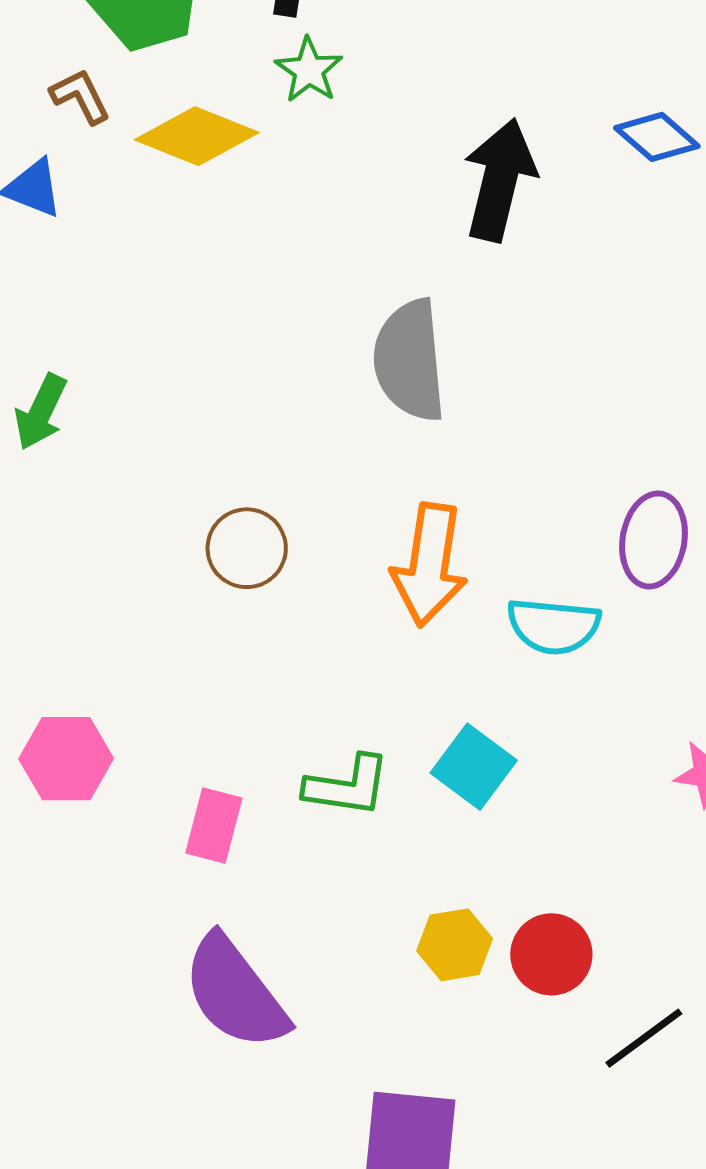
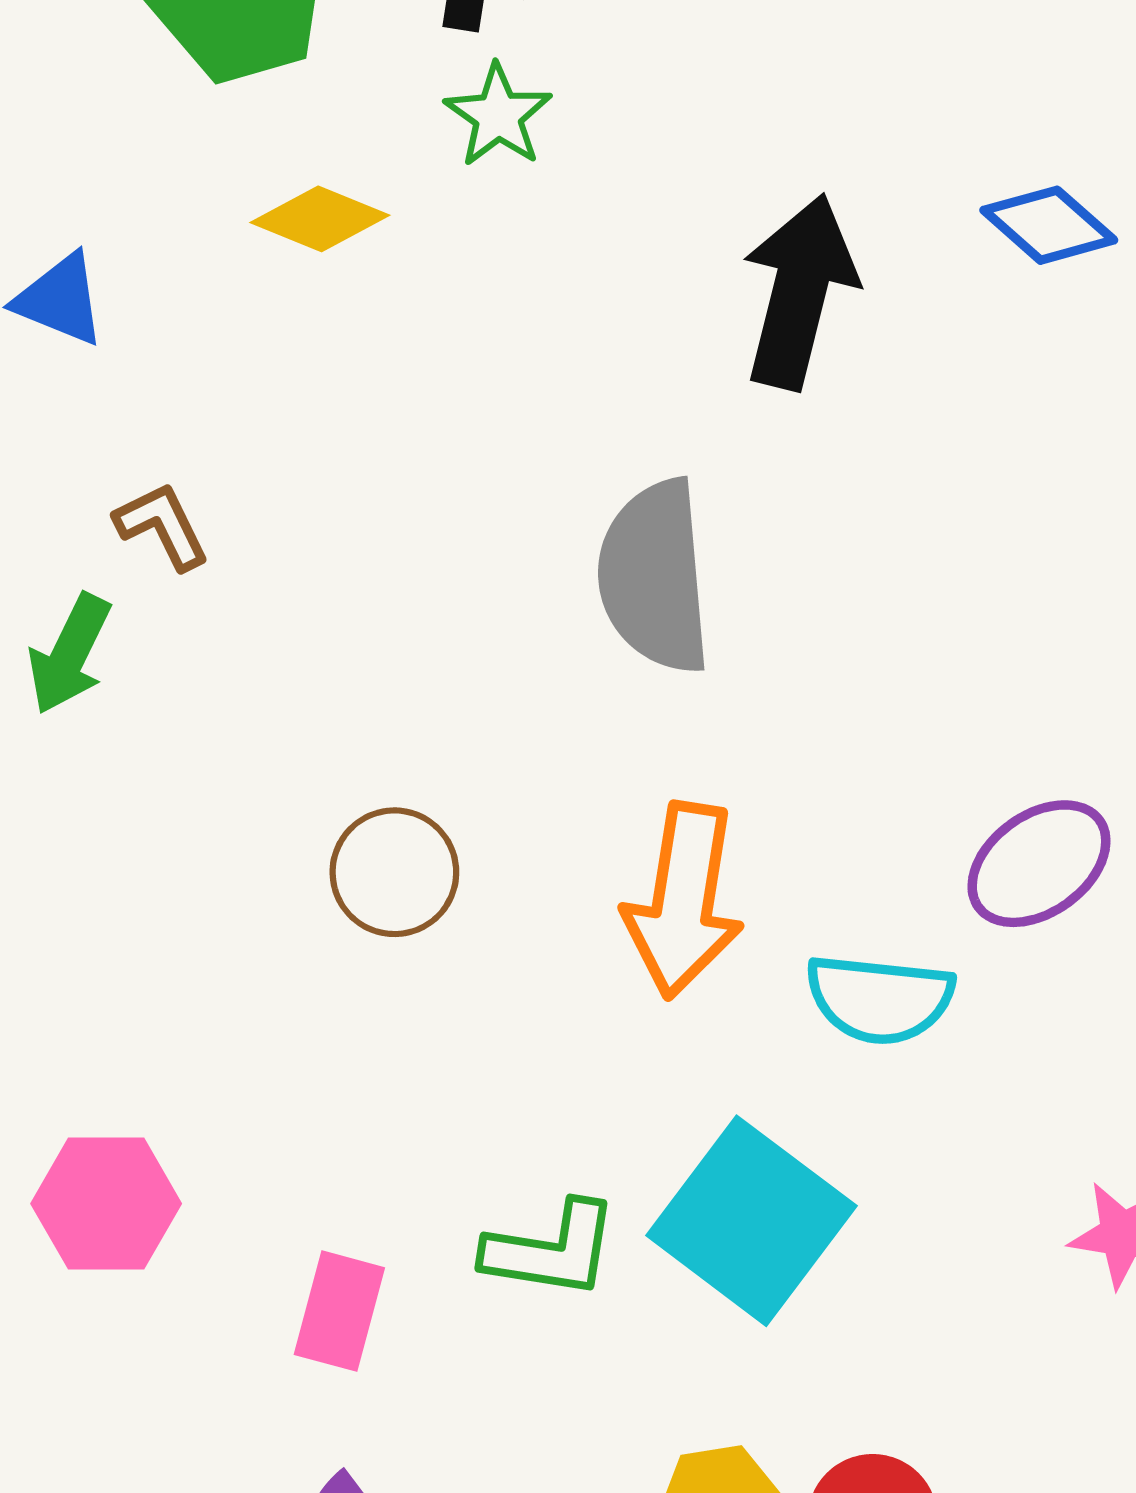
brown L-shape: (80, 96) -> (162, 526), moved
yellow diamond: (197, 136) -> (320, 219), size x0.7
purple ellipse: (653, 540) -> (1039, 864), turned 44
cyan square: (474, 767) -> (751, 1221), size x1.5

